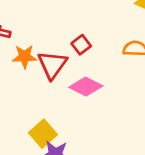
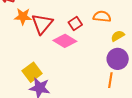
red square: (81, 45) -> (75, 23), moved

